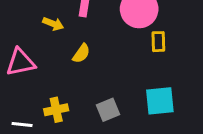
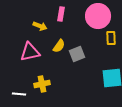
pink triangle: (21, 62) -> (30, 52), moved
gray square: (108, 110) -> (77, 54), moved

